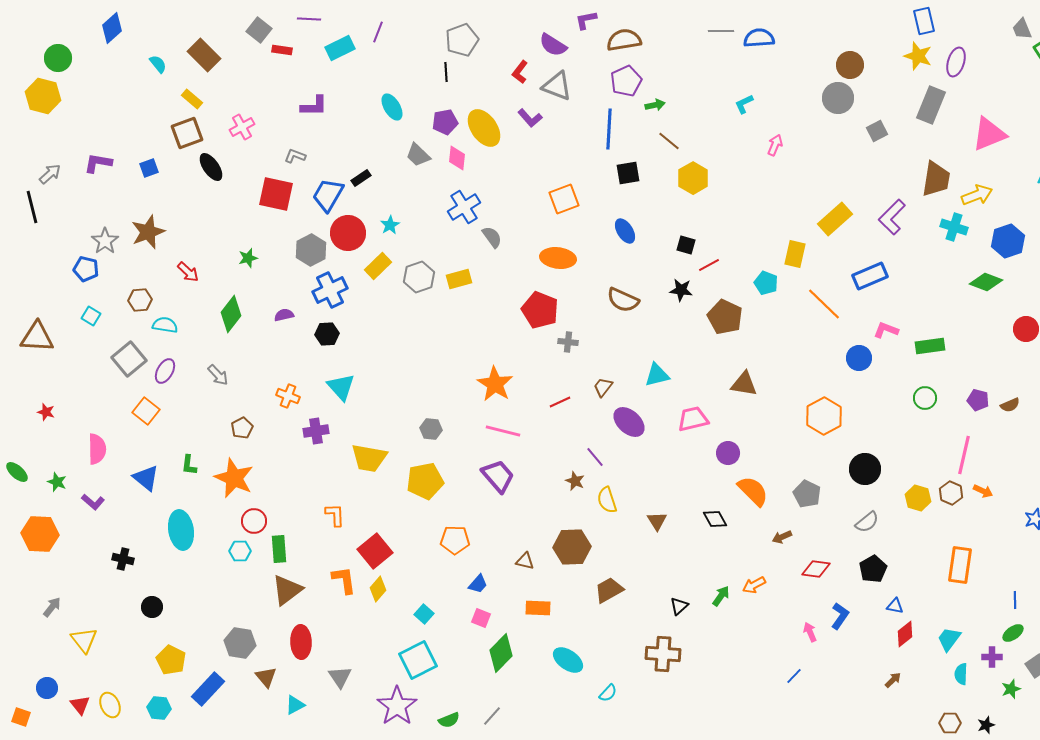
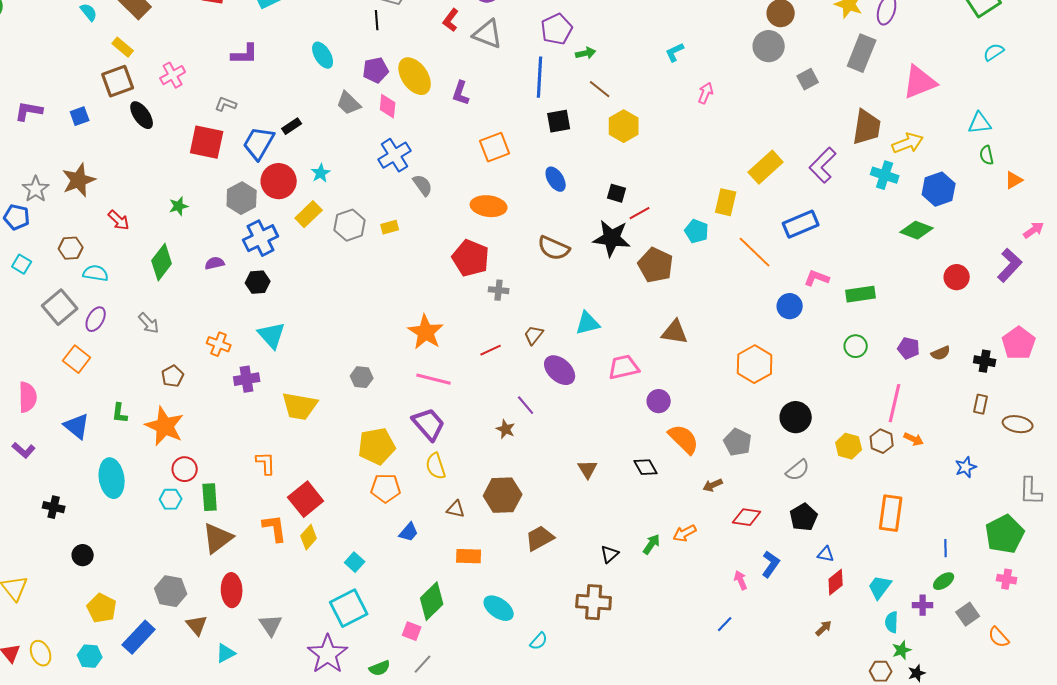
purple L-shape: (530, 118) -> (461, 93), moved, turned 60
yellow rectangle: (459, 279) -> (390, 227), size x0.7
black star: (681, 290) -> (612, 238), size x1.6
yellow pentagon: (425, 481) -> (377, 446), moved
yellow semicircle: (607, 500) -> (436, 466), moved
pink square: (481, 618) -> (412, 631), moved
green star: (1011, 689) -> (902, 650), moved

